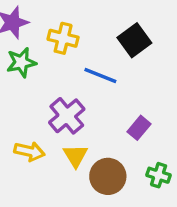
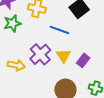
yellow arrow: (29, 151) -> (16, 65), moved
yellow triangle: (75, 156) -> (63, 56), moved

